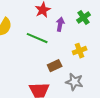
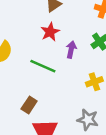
brown rectangle: (55, 66) -> (29, 105), moved, turned -32

